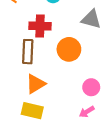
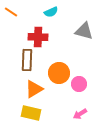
orange circle: (69, 49) -> (59, 73), moved
pink circle: (91, 87) -> (79, 84), moved

